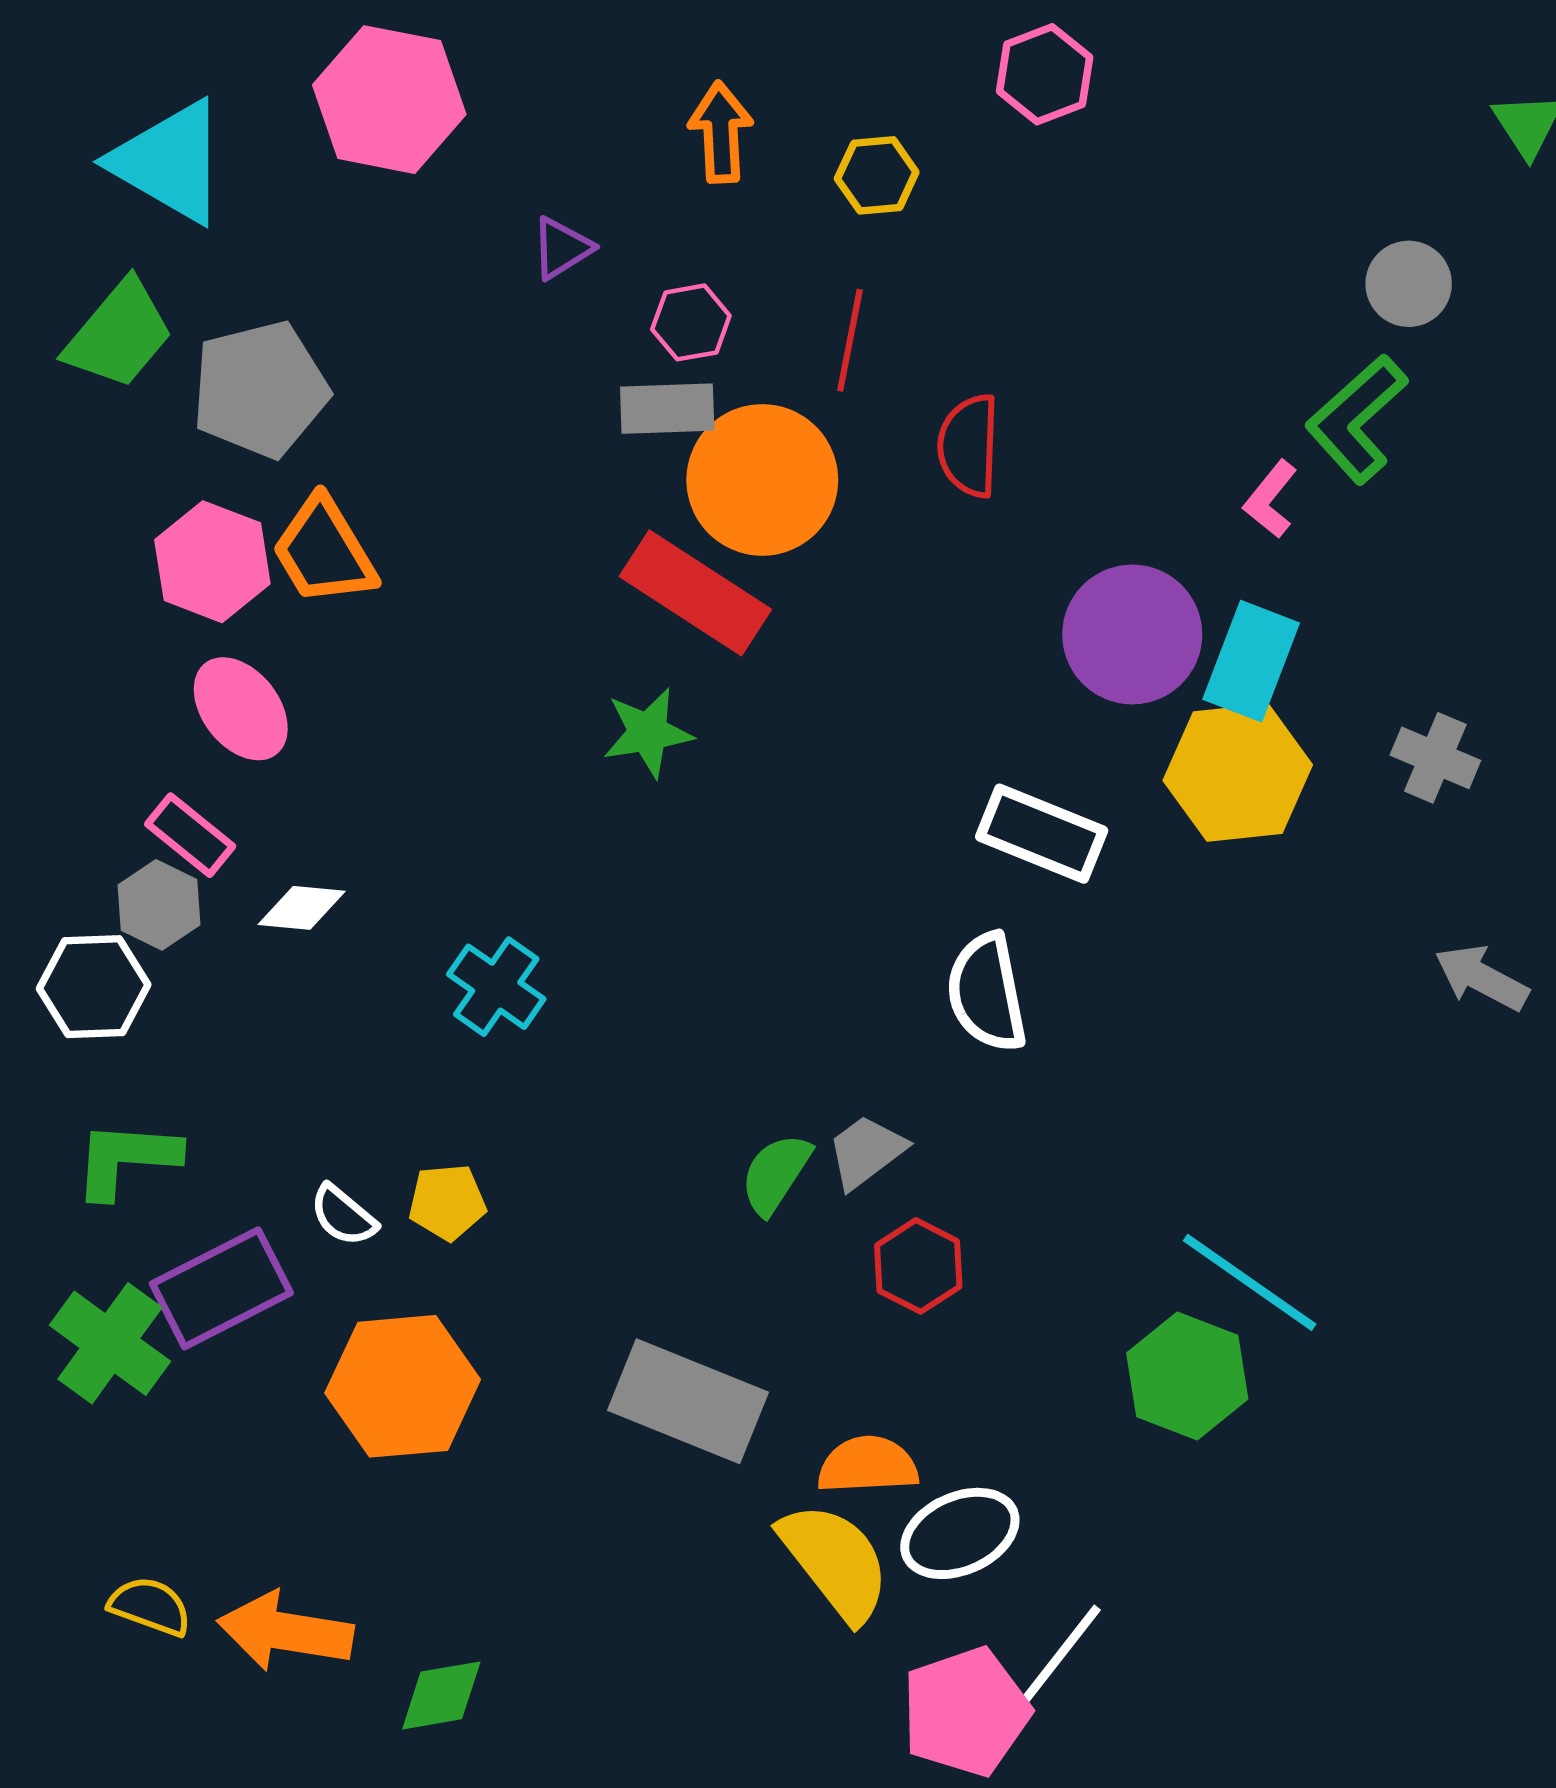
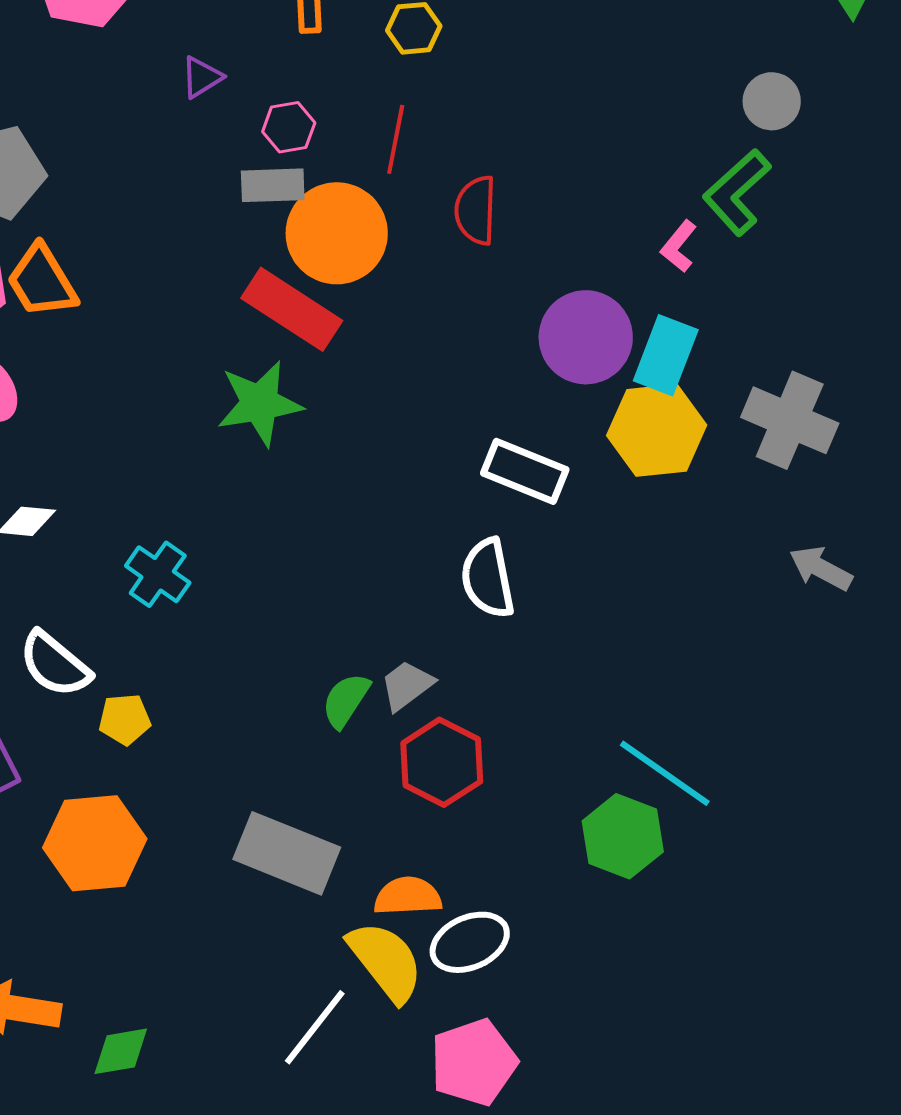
green star: (648, 733) -> (260, 403), size x1.4
gray cross: (1435, 758) -> (790, 420), size x1.6
white semicircle: (343, 1215) -> (55, 664), moved, size x1.6
red hexagon: (918, 1266) -> (442, 762), size x1.4
white line: (1056, 1660) -> (315, 1027), moved

